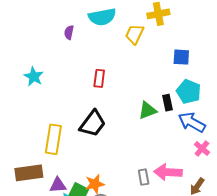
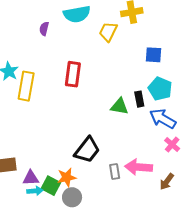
red rectangle: (99, 78) -> (73, 74), size x1.4
green triangle: (147, 110) -> (119, 106), turned 30
black trapezoid: (93, 124) -> (87, 150), moved
yellow rectangle: (53, 139) -> (26, 86), moved

